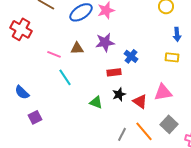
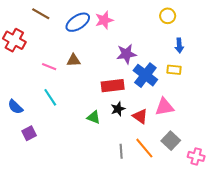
purple star: (105, 42) -> (126, 54), moved
blue cross: (131, 56) -> (145, 75), moved, size x1.6
red rectangle: (114, 72) -> (113, 86), size x1.5
cyan line: (65, 77) -> (50, 97), moved
gray line: (122, 134) -> (121, 151), turned -32

